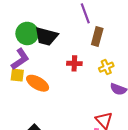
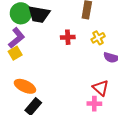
yellow square: (17, 75) -> (15, 53), turned -32
orange ellipse: (38, 83) -> (25, 86), moved

